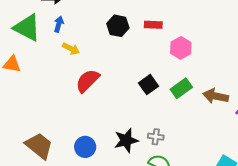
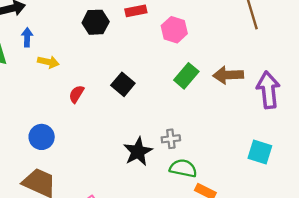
red semicircle: (88, 81) -> (76, 94), size x0.6
black square: (149, 85) -> (123, 84), moved
blue circle: (85, 147) -> (42, 137), moved

